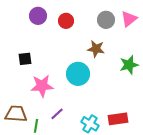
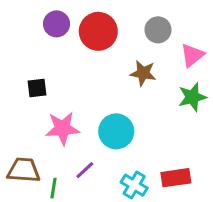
pink triangle: (129, 19) -> (192, 55), moved
red circle: (66, 21) -> (98, 31), size x1.6
cyan circle: (78, 74) -> (116, 131), moved

